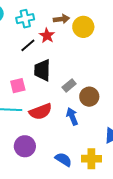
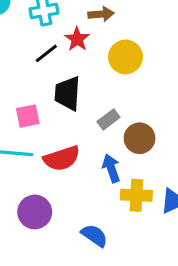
yellow circle: (83, 27) -> (125, 57), moved
yellow cross: (91, 159) -> (136, 195), moved

